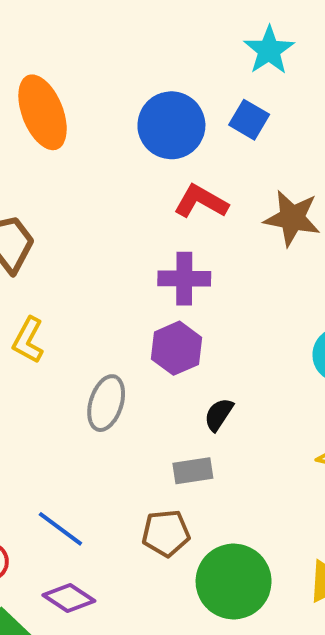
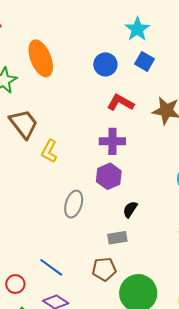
cyan star: (269, 50) -> (137, 29), moved
blue circle: (171, 125) -> (105, 64), size x0.7
yellow L-shape: (28, 340) -> (49, 151), moved

